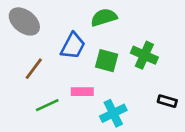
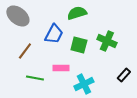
black rectangle: (167, 101) -> (124, 75), turned -64
green line: (47, 105) -> (35, 78), turned 36

